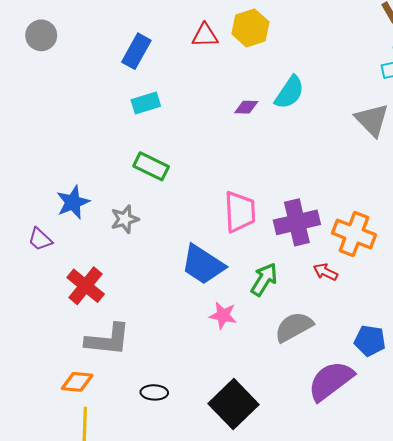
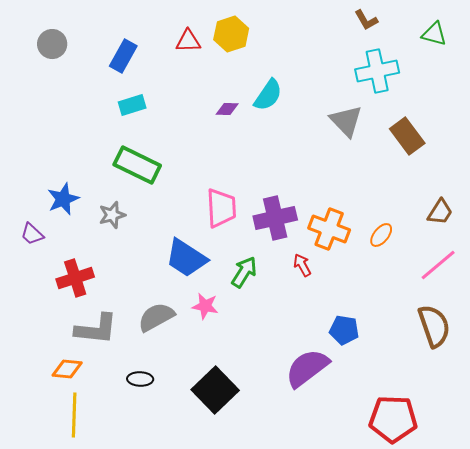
gray circle: (41, 35) -> (52, 44), moved
green rectangle: (151, 166) -> (137, 165), size x1.4
red arrow: (325, 272) -> (302, 265), turned 35
red cross: (86, 286) -> (75, 278), turned 33
gray semicircle: (294, 327) -> (156, 317), moved

